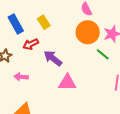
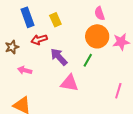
green line: (103, 54) -> (88, 60), moved, turned 72

